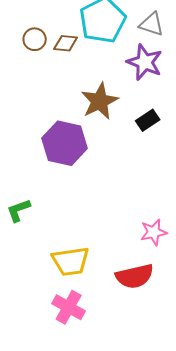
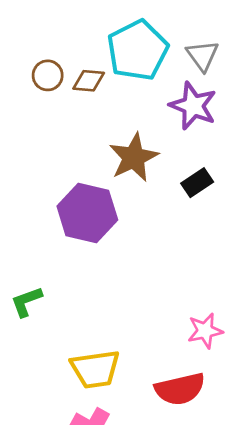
gray triangle: (152, 24) -> (202, 56), turned 36

